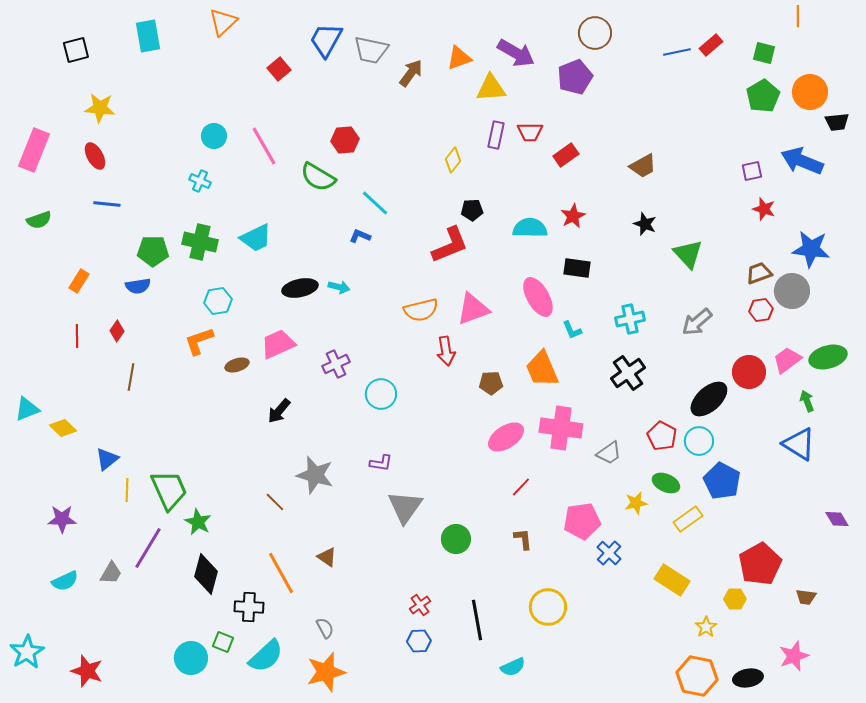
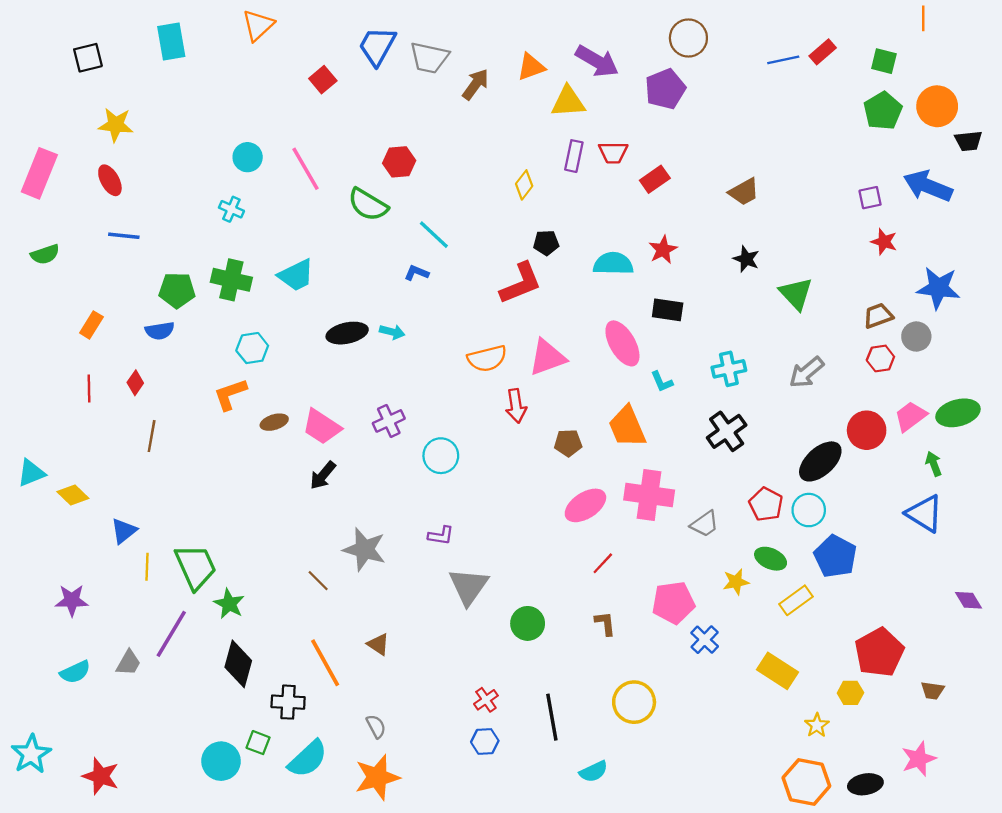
gray circle: (792, 291) -> (916, 337), size x0.7
pink trapezoid: (278, 344) -> (322, 427), moved, turned -123

